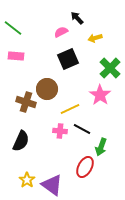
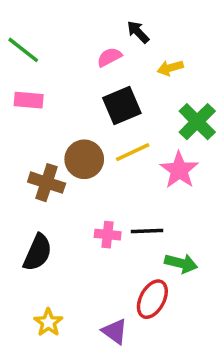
yellow line: (70, 109) -> (133, 152), moved
black line: (82, 129) -> (147, 231), turned -30
green arrow: (101, 147) -> (181, 263), turned -96
purple triangle: (52, 185) -> (115, 331), moved, size x0.7

